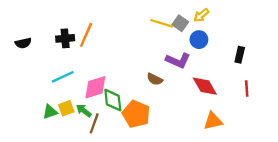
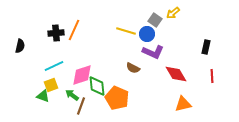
yellow line: (162, 23) -> (126, 31), moved
blue circle: (199, 40) -> (147, 34), moved
black semicircle: (23, 43) -> (20, 46), moved, turned -64
yellow square: (66, 108) -> (51, 85), moved
green triangle: (50, 112) -> (43, 96), turned 40

